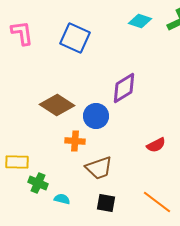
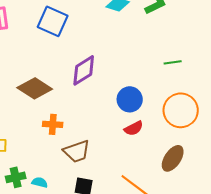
purple diamond: (124, 88) -> (84, 70), moved
blue circle: (96, 116) -> (130, 99), moved
green cross: (38, 183) -> (16, 177), moved, turned -36

